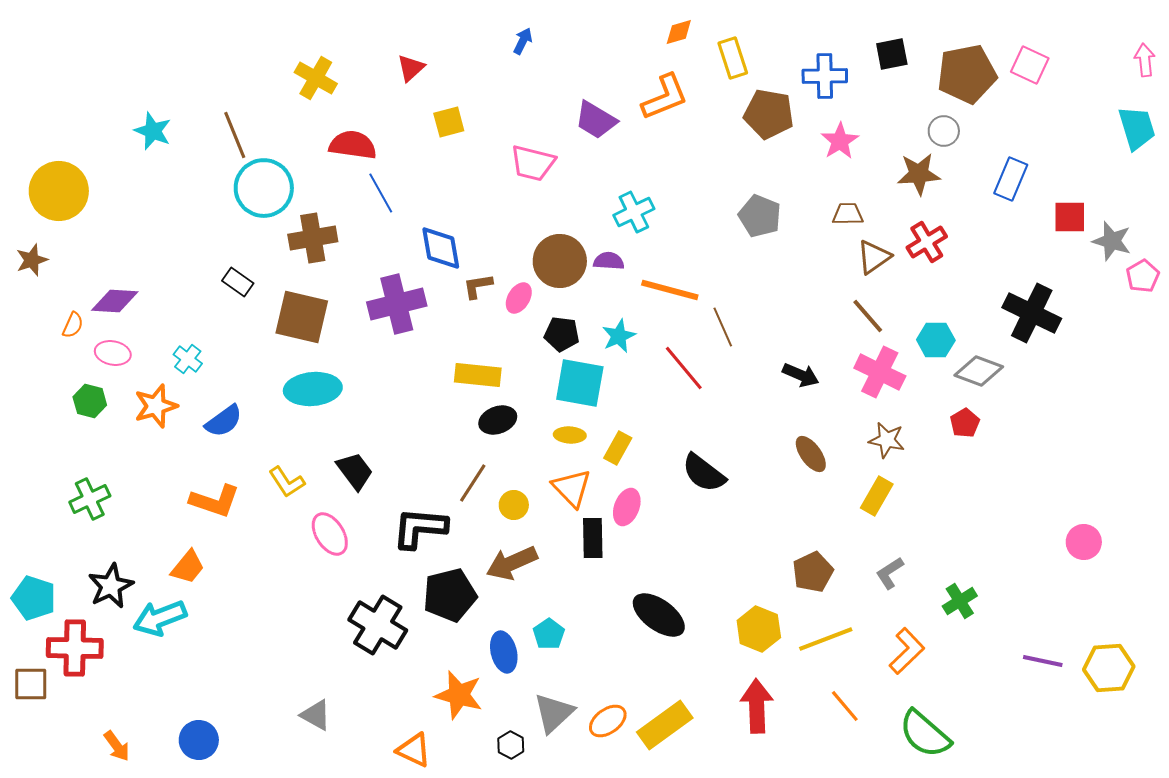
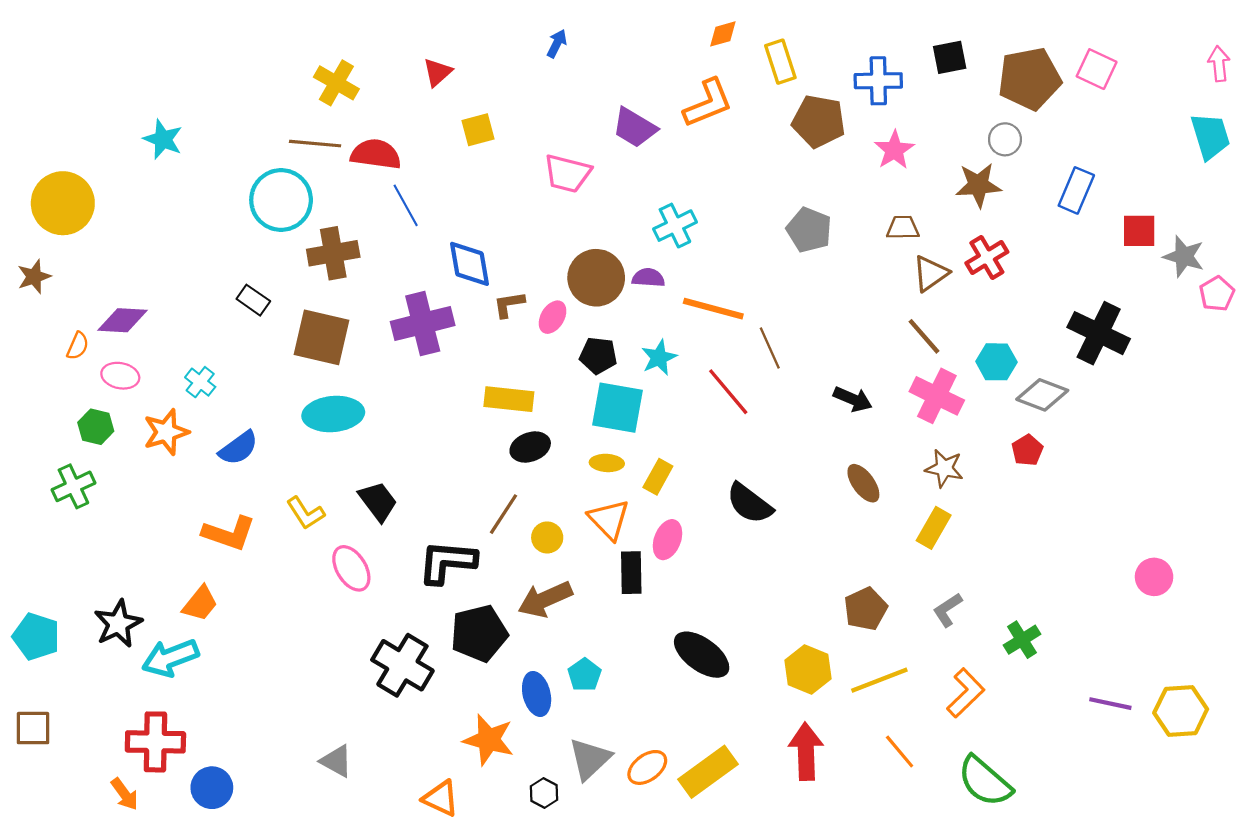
brown line: (235, 135) -> (315, 144), moved, turned -63
green cross: (90, 499) -> (73, 486), moved
red cross: (75, 648) -> (155, 742), moved

